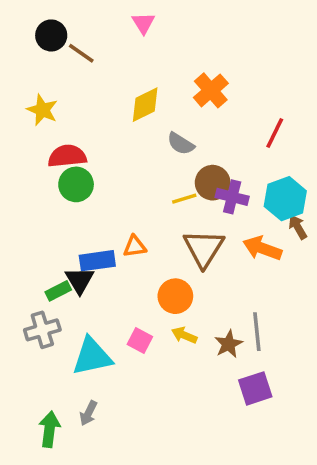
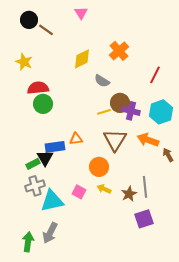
brown arrow: (298, 227) -> (168, 155), moved
gray cross: (42, 330) -> (35, 186), moved
gray arrow: (88, 413) -> (50, 233), size x1.5

